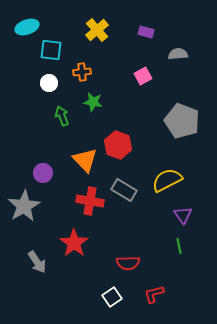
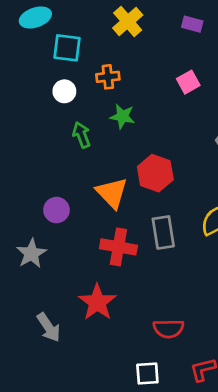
gray rectangle: (124, 190) -> (163, 232), turned 50
gray star: (24, 206) -> (31, 254), size x0.7
white square: (112, 297) -> (147, 373), turned 30

